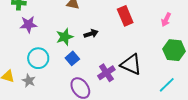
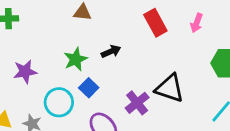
pink arrow: (166, 20) -> (197, 23), moved
purple star: (28, 24) -> (25, 72), moved
cyan circle: (38, 58) -> (59, 102), moved

